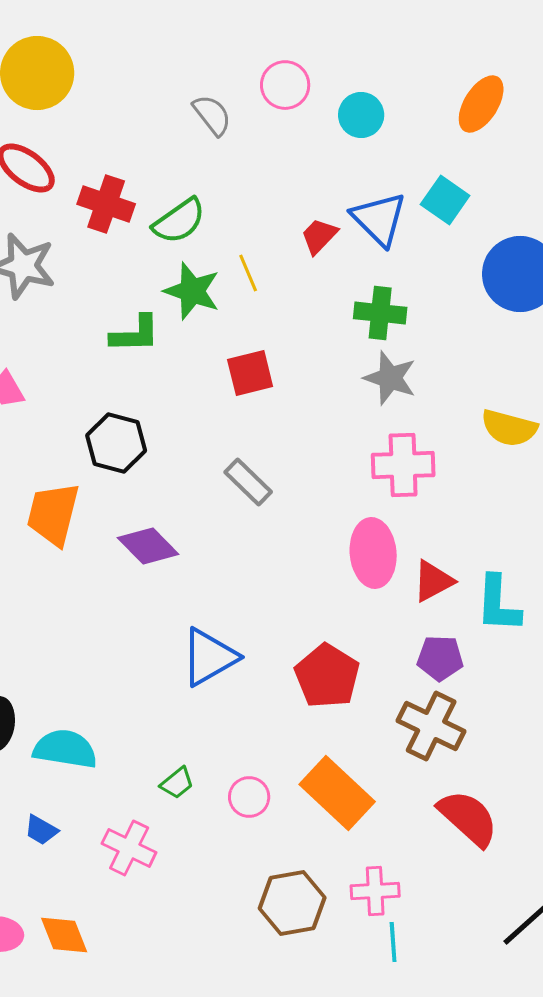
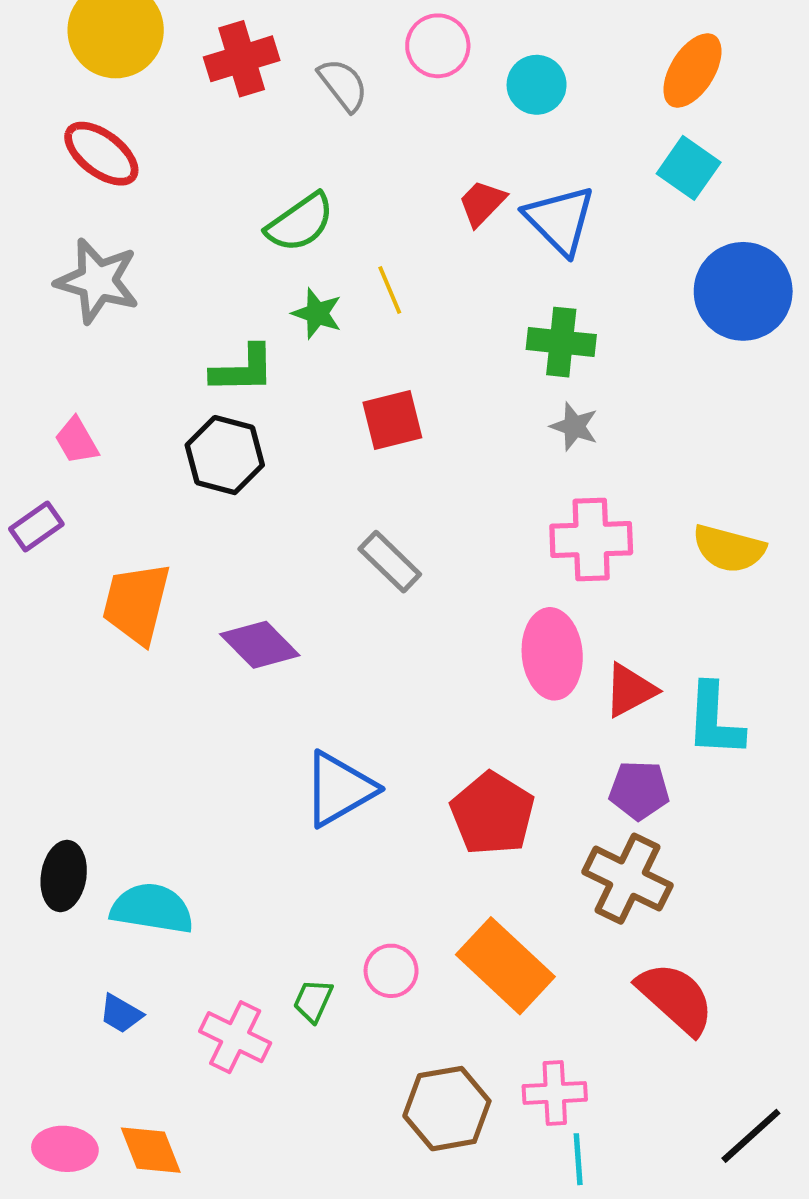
cyan square: (445, 200) -> (689, 168), moved
red cross: (106, 204) -> (242, 59), moved, turned -36
red trapezoid: (319, 236) -> (482, 203), moved
green star: (192, 291) -> (317, 313), size x0.7
gray star: (390, 378) -> (574, 426), size x0.7
yellow semicircle: (509, 428) -> (729, 549), moved
black hexagon: (116, 443) -> (225, 455), moved
green trapezoid: (177, 783) -> (313, 1001), moved, turned 153

